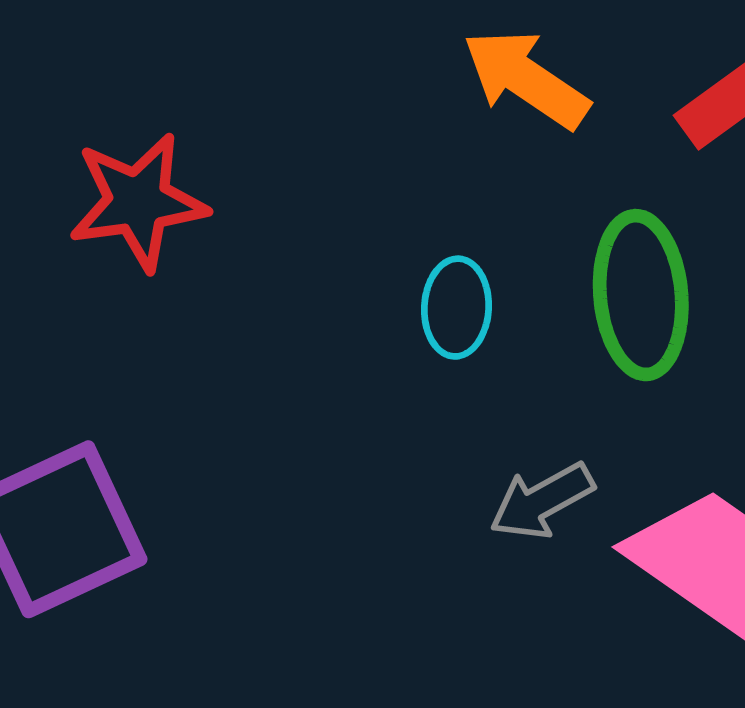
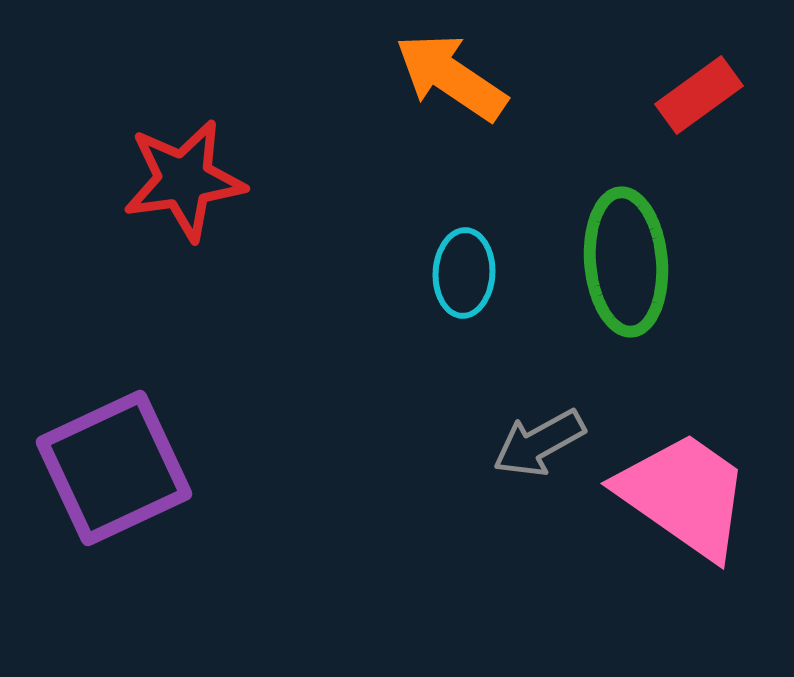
orange arrow: (526, 79) -> (451, 77), moved

